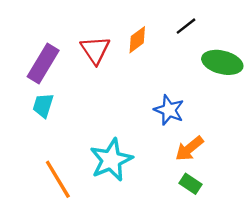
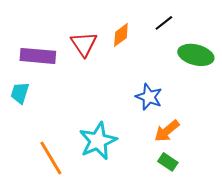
purple rectangle: (43, 64) -> (38, 56), turned 64
cyan trapezoid: (43, 105) -> (20, 93), moved

